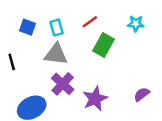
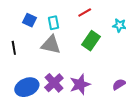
red line: (90, 22) -> (85, 13), moved
purple cross: (63, 84) -> (54, 83), moved

